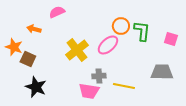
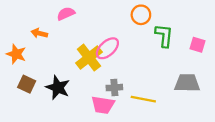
orange circle: (121, 26) -> (141, 15), moved
pink ellipse: (108, 45) -> (107, 48), moved
brown square: (28, 59) -> (27, 84), moved
black star: (36, 87) -> (58, 88), moved

